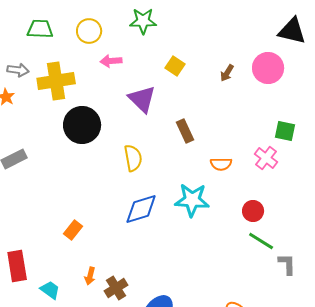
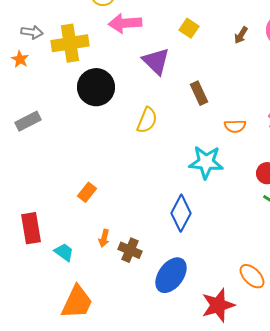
pink arrow: (111, 61) -> (125, 23), size x1.5
yellow semicircle: (133, 158) -> (147, 120), turned 32
blue diamond: (141, 209) -> (181, 213), moved, turned -45
brown cross: (116, 288) -> (130, 250), turned -35

